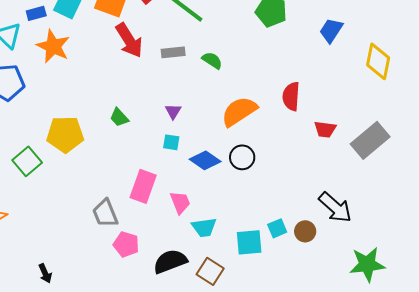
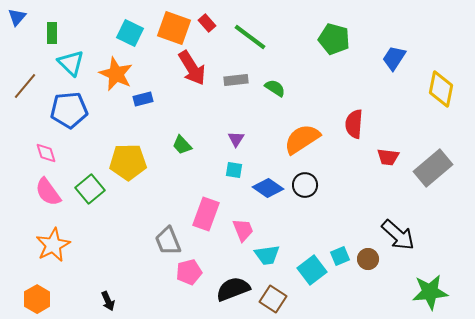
blue rectangle: (36, 13) -> (143, 99), moved
cyan square: (249, 242) -> (312, 270), turned -32
pink pentagon: (126, 244) -> (189, 272), turned -30

